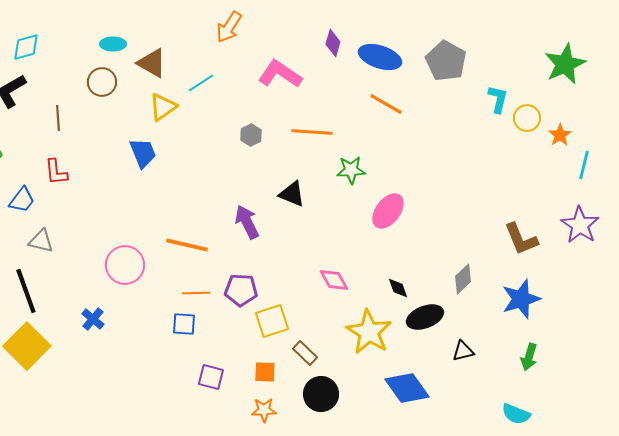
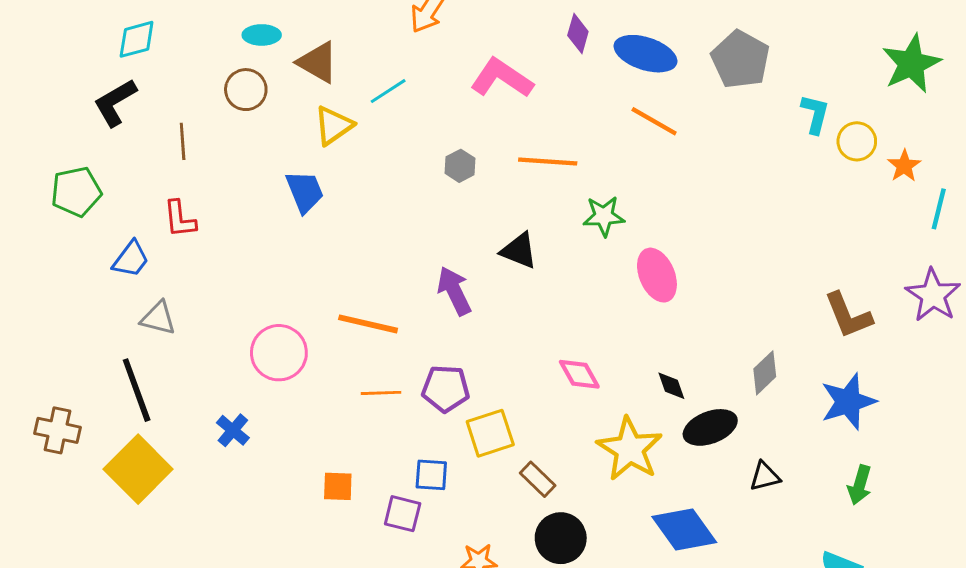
pink ellipse: (388, 211) -> (657, 275), turned -60
blue square: (184, 324) -> (431, 475), moved
orange square: (265, 372) -> (338, 486), moved

